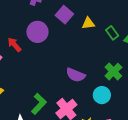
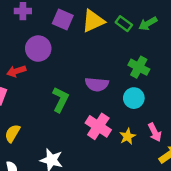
yellow triangle: (88, 23) -> (93, 21), size x1.5
red arrow: (14, 45) -> (16, 71), turned -49
green L-shape: (39, 104) -> (60, 100), moved

